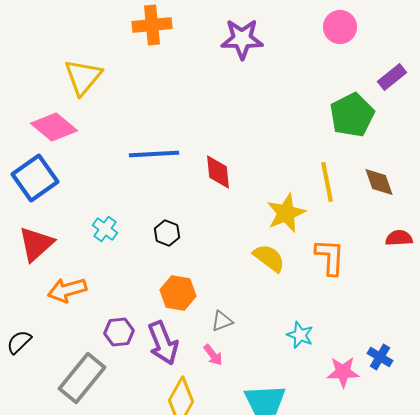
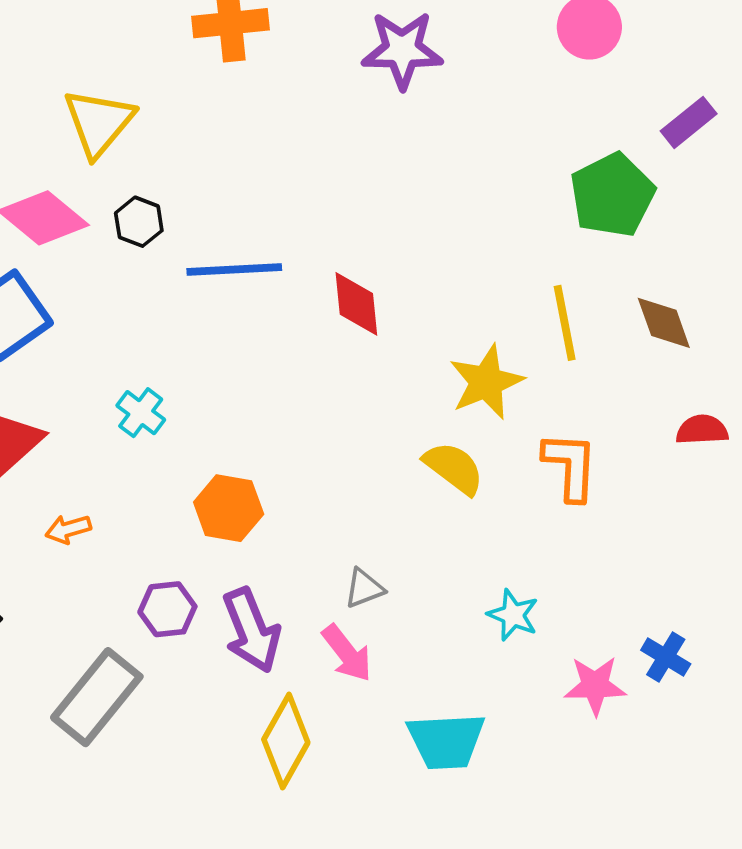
black hexagon: (167, 233) -> (139, 222), moved
orange arrow: (67, 290) -> (68, 529), size x0.6
orange hexagon: (178, 293) -> (229, 508), moved
pink arrow: (213, 355) -> (347, 653), size x1.4

